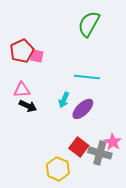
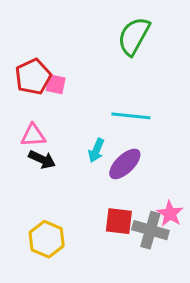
red square: (79, 147) -> (119, 221), turned -30
yellow hexagon: (58, 169) -> (47, 239), moved

